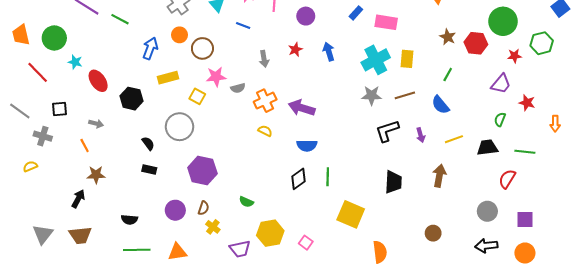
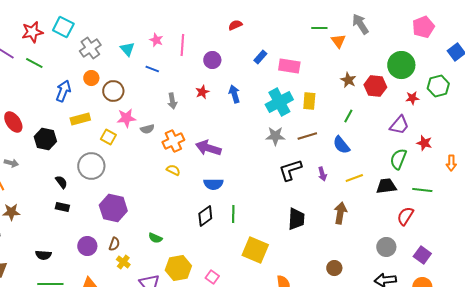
green semicircle: (500, 119) -> (398, 159), size x1.5
purple square: (525, 220) -> (422, 255), turned 36

